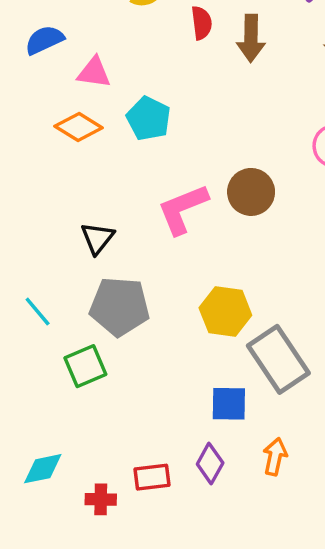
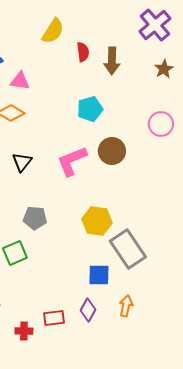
cyan pentagon: (149, 119) -> (90, 109), moved, turned 30
black triangle: (97, 238) -> (22, 162), moved
gray pentagon: (120, 306) -> (35, 218), size x0.7

